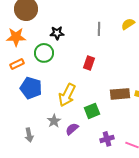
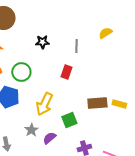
gray line: (99, 29) -> (76, 46), moved
black star: (57, 33) -> (42, 42), moved
green circle: (44, 53) -> (21, 72), moved

